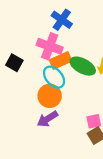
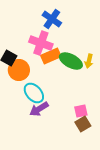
cyan ellipse: (54, 77) -> (34, 93), moved
orange circle: (50, 96) -> (19, 70), moved

